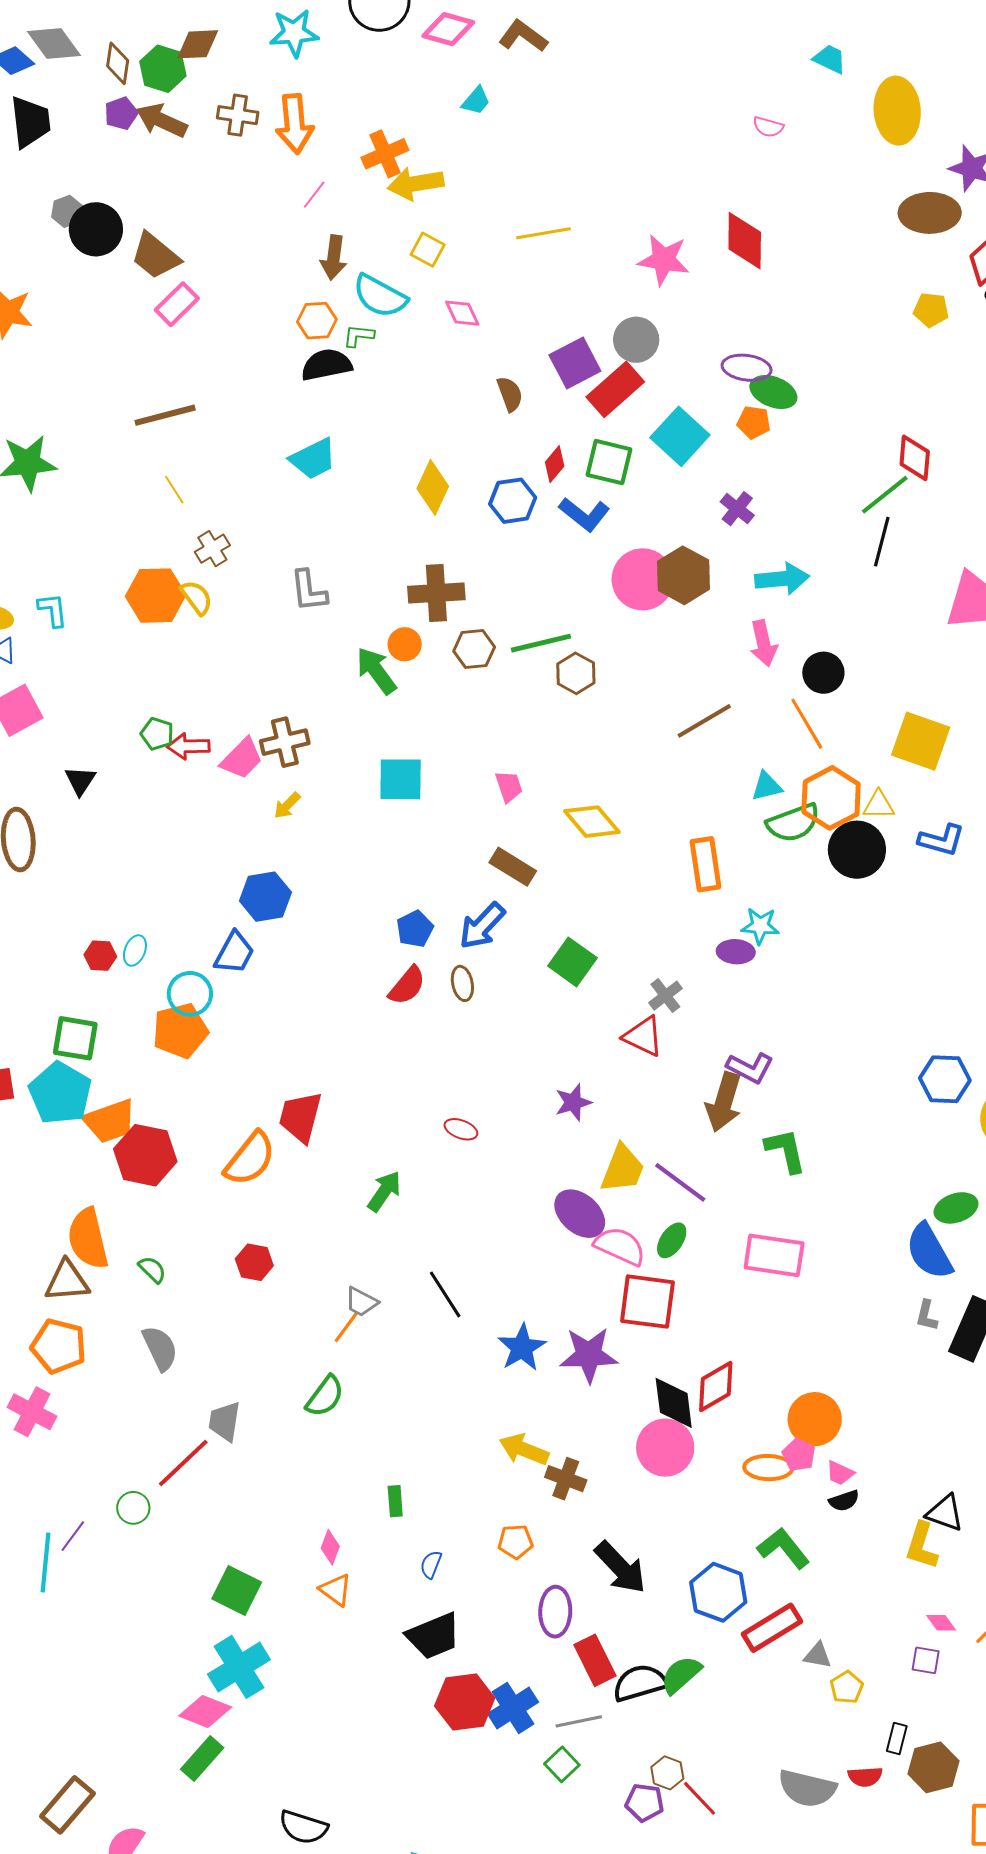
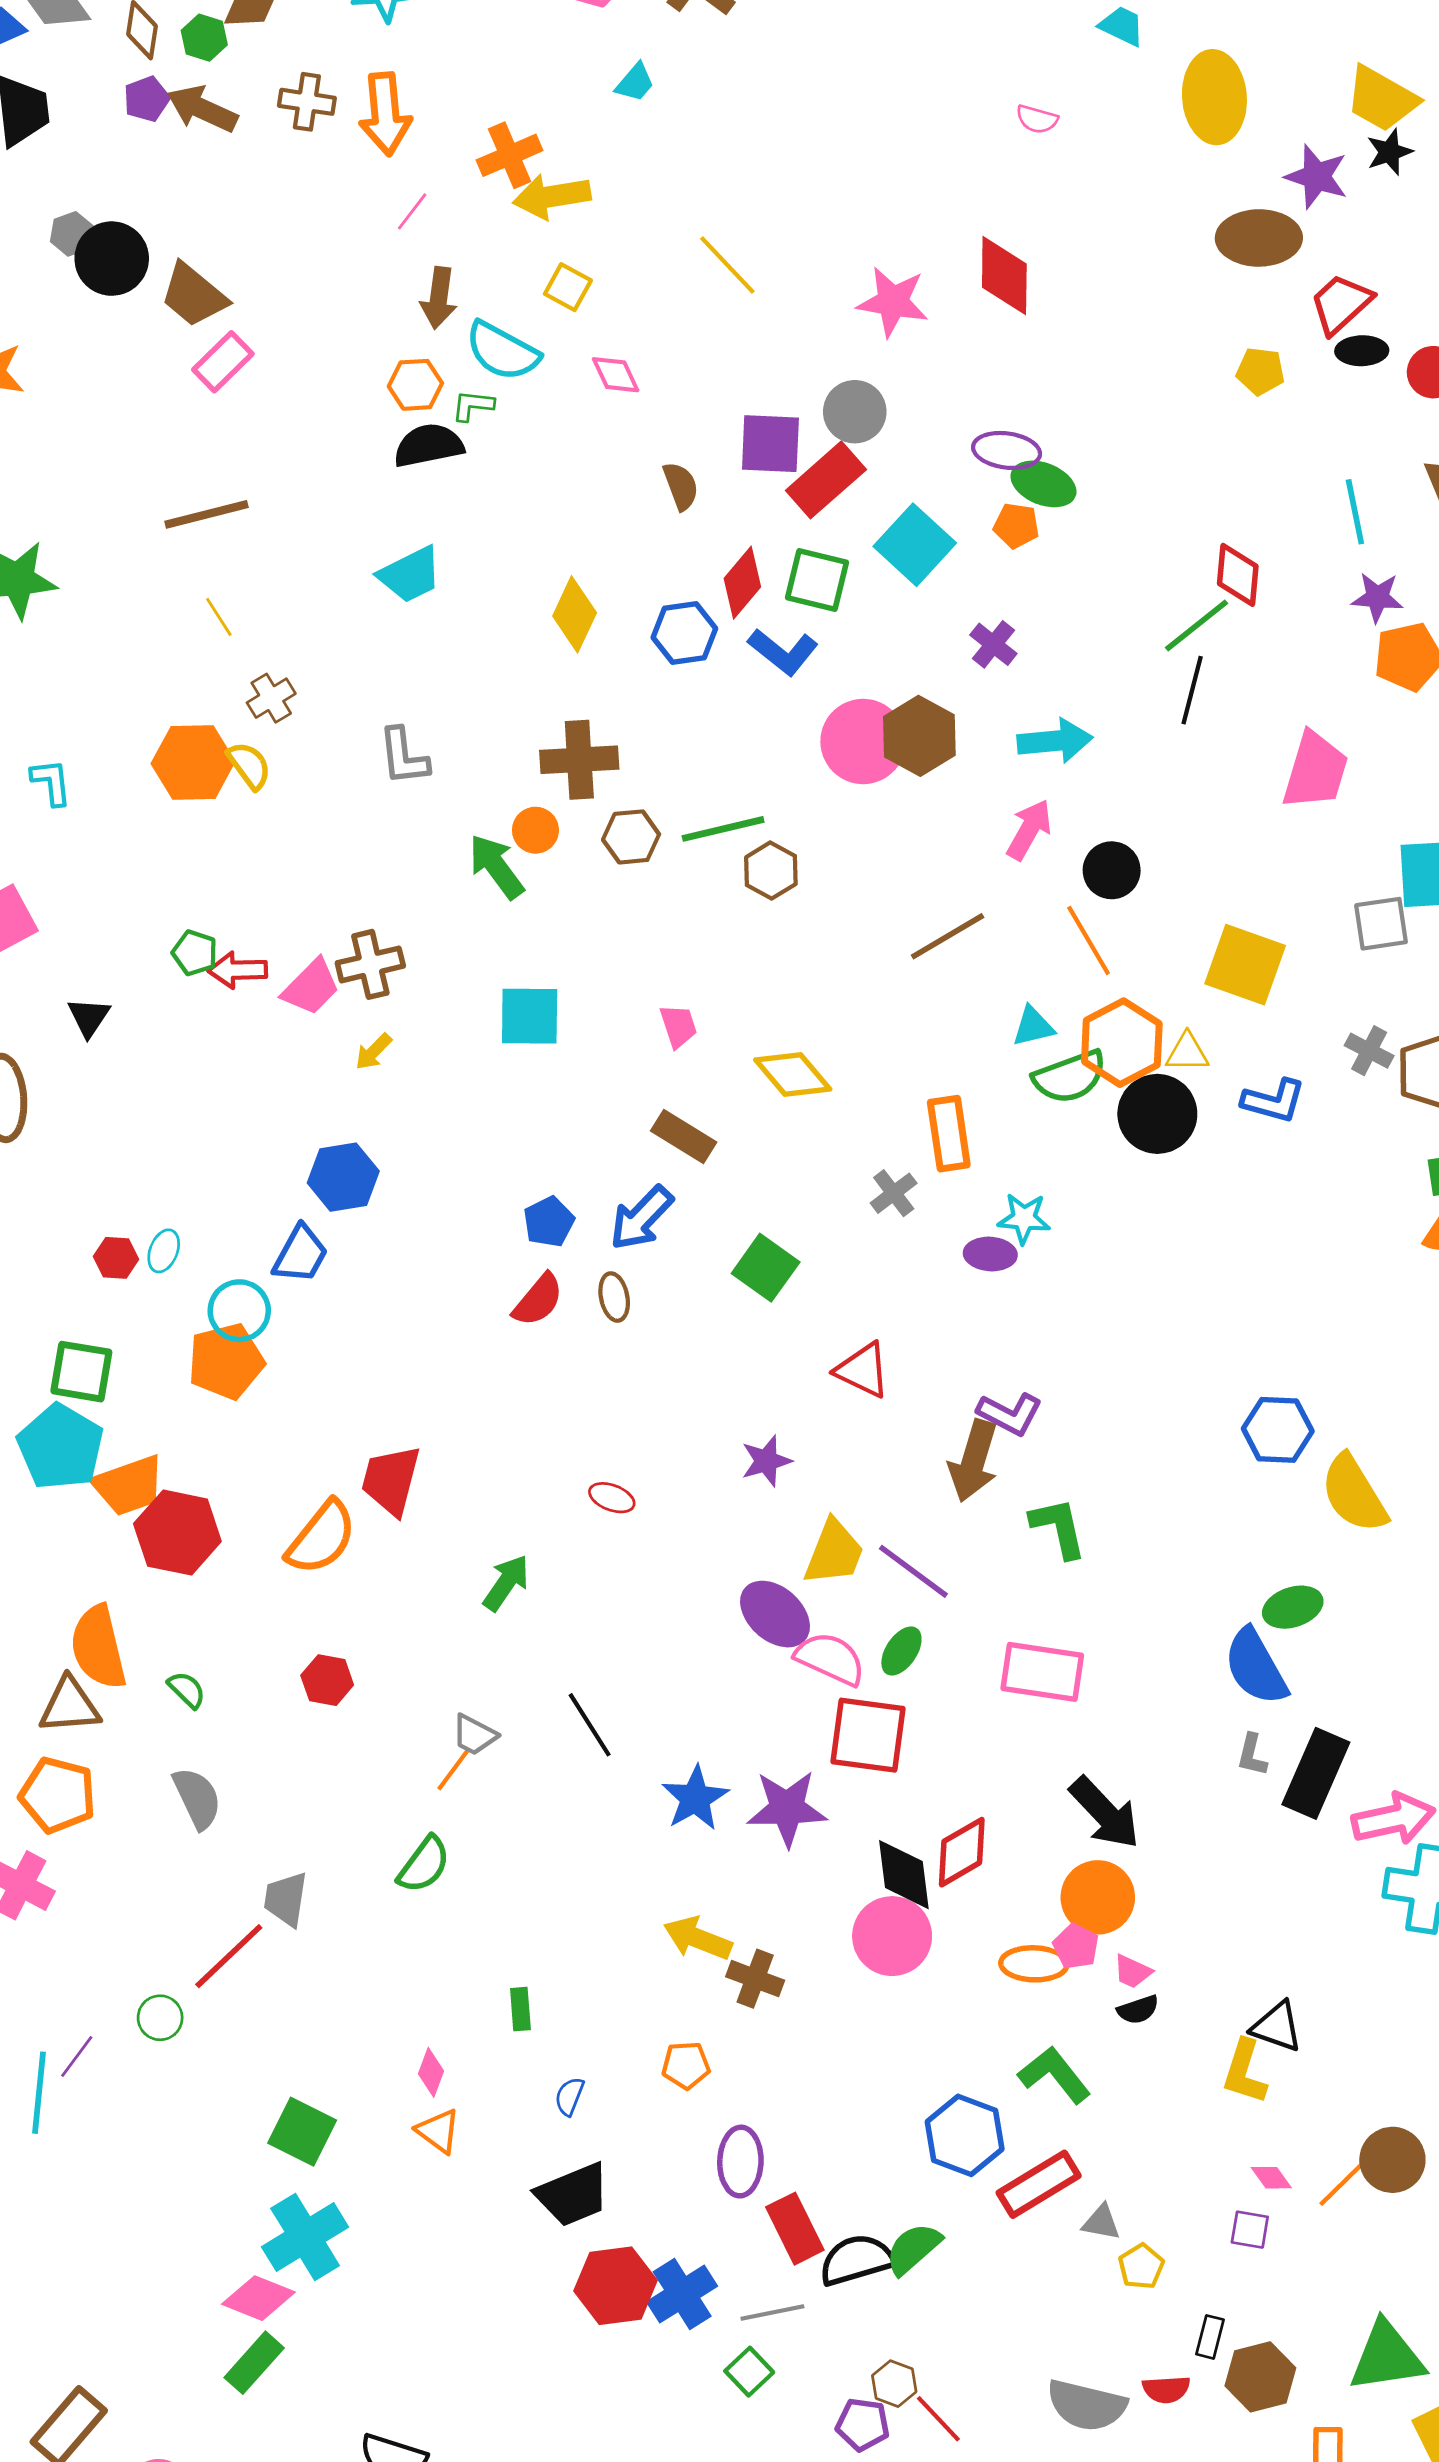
green hexagon: (163, 69) -> (204, 38), size x0.7
yellow line: (543, 233) -> (727, 265), turned 56
purple square: (575, 363) -> (770, 444), turned 30
red diamond: (555, 464) -> (742, 583), size x1.4
pink arrow: (763, 643) -> (1029, 830), turned -138
gray cross: (665, 996) -> (894, 1193), moved
black arrow: (620, 1568) -> (1105, 1813), moved

